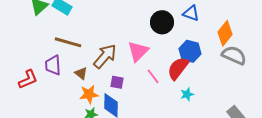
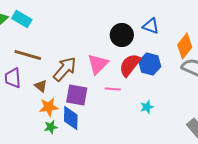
red semicircle: (178, 68) -> (130, 65), moved
pink line: (153, 76) -> (113, 89), turned -49
purple square: (117, 82) -> (77, 95), size x1.6

